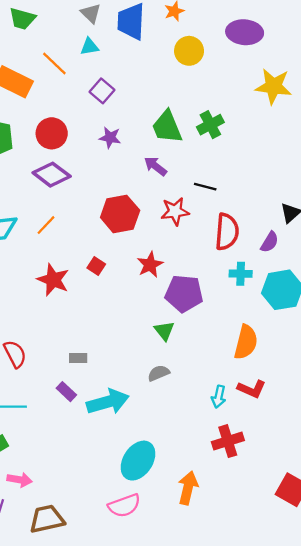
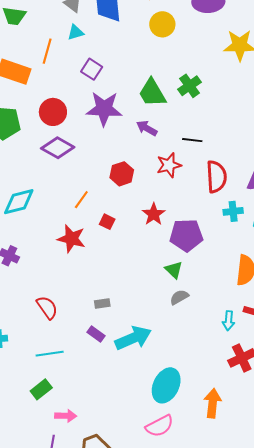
orange line: (54, 64) -> (47, 51), turned 70
purple star: (110, 138) -> (104, 109), size x1.8
red hexagon: (120, 214) -> (122, 174), size x0.7
orange line: (46, 225) -> (81, 200), moved
gray semicircle: (159, 373) -> (179, 297), moved

